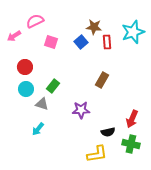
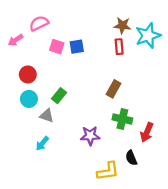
brown star: (94, 27) -> (122, 26), moved
blue square: (81, 42) -> (77, 47), moved, turned 32
purple star: (81, 110) -> (90, 136), moved
black semicircle: (108, 132) -> (131, 158), moved, turned 80
green cross: (131, 144) -> (122, 119), moved

